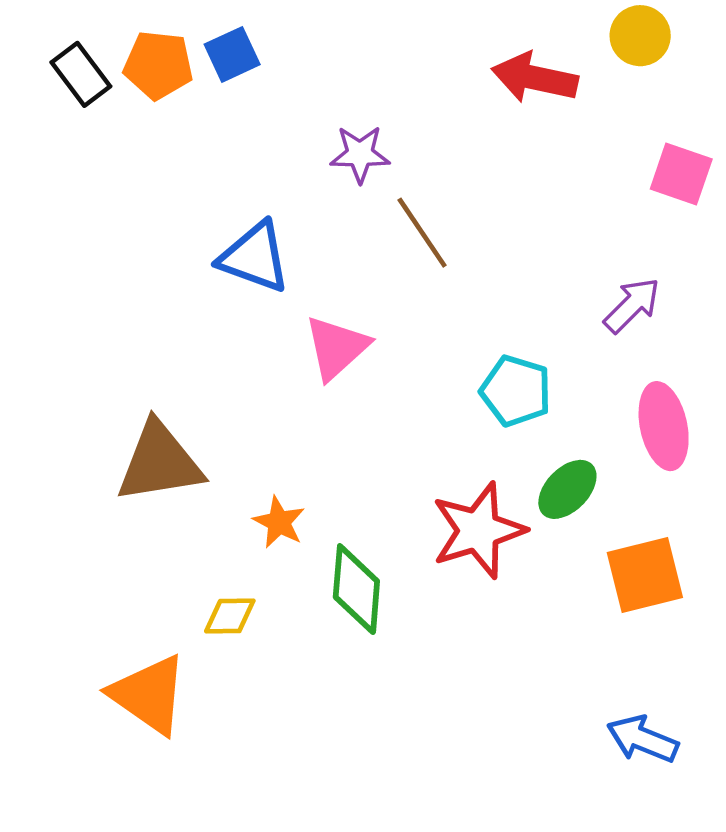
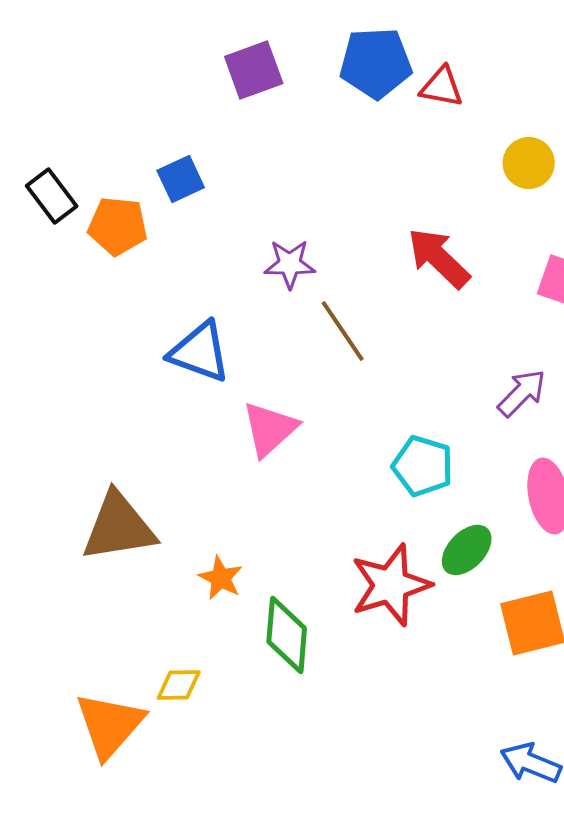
orange pentagon: (158, 65) -> (118, 226), moved
red arrow: (535, 78) -> (439, 258), moved, turned 32
yellow diamond: (230, 616) -> (179, 685), moved
orange triangle: (149, 695) -> (110, 725), turned 36

